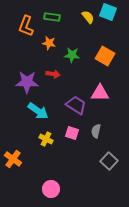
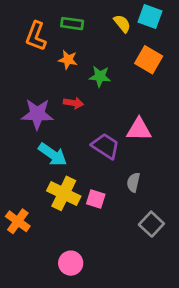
orange square: (105, 56) -> (149, 60), moved
pink square: (72, 133) -> (96, 199), moved
yellow cross: (46, 139) -> (64, 193), size x1.6

